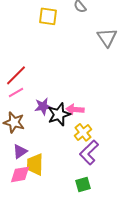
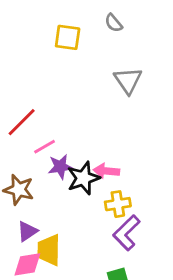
gray triangle: (107, 37) -> (128, 80), moved
pink line: (16, 92) -> (45, 147), moved
yellow cross: (83, 132) -> (118, 204), turned 30

